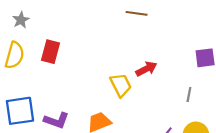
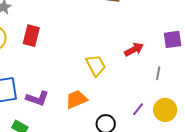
red arrow: (146, 69) -> (134, 49), moved

